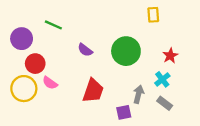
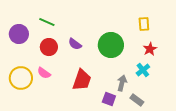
yellow rectangle: (153, 15) -> (144, 24), moved
red circle: (35, 64) -> (49, 47), moved
gray rectangle: (165, 103) -> (137, 100), moved
purple square: (124, 112) -> (109, 99), turned 32

